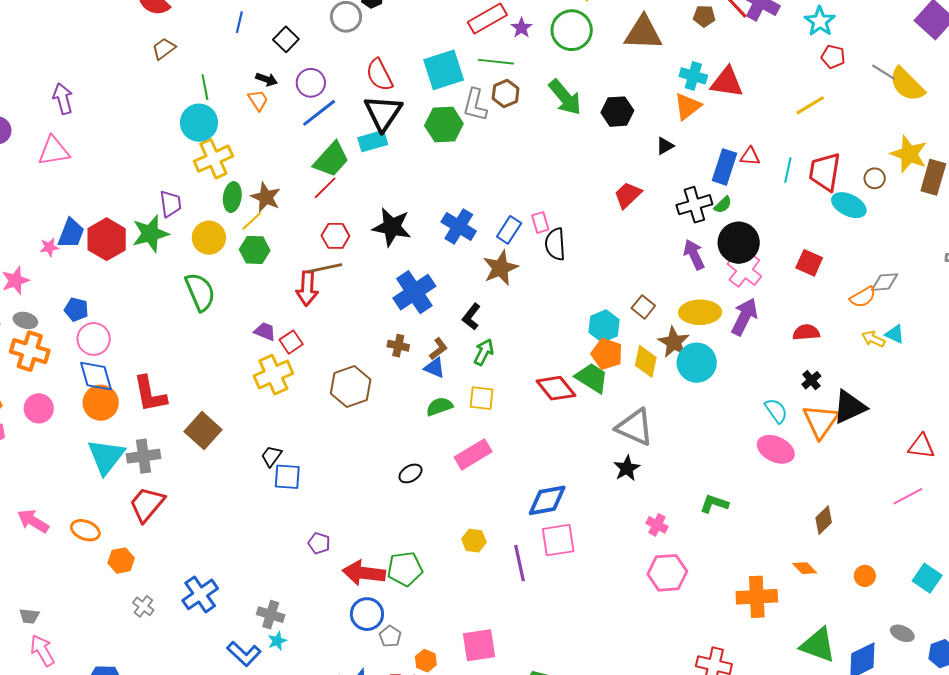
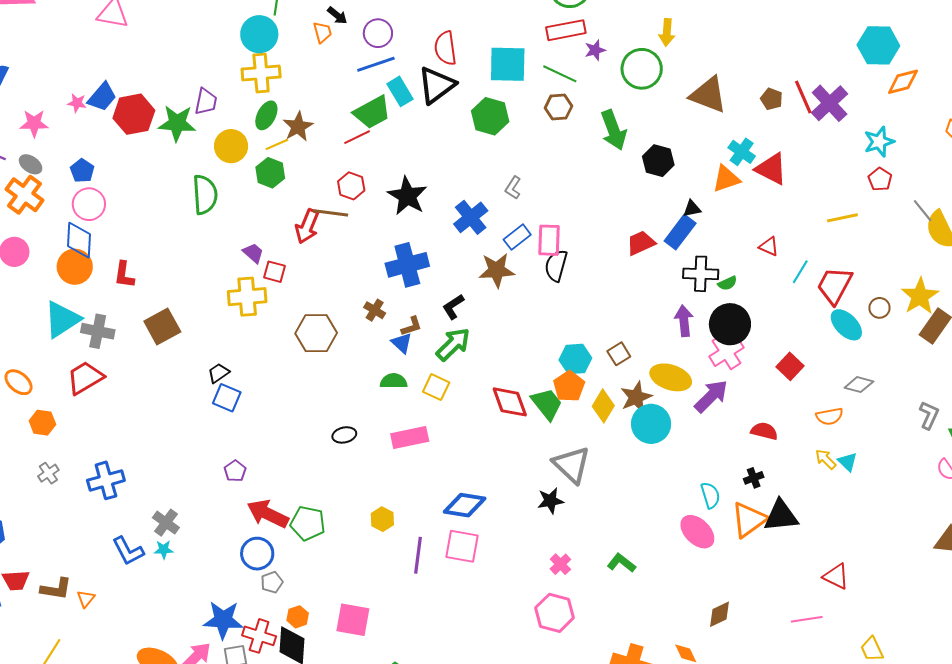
gray L-shape: (475, 105) -> (513, 188), moved, size x0.7
cyan rectangle: (373, 141) -> (400, 91), moved, turned 56
blue rectangle: (724, 167) -> (680, 232), moved
pink rectangle: (540, 222) -> (549, 240), size x1.5
gray diamond: (885, 282) -> (859, 385), moved
red square: (291, 342) -> (274, 272), turned 30
green arrow: (484, 352) -> (453, 344), size x1.4
red L-shape: (150, 394) -> (124, 275), size x0.7

